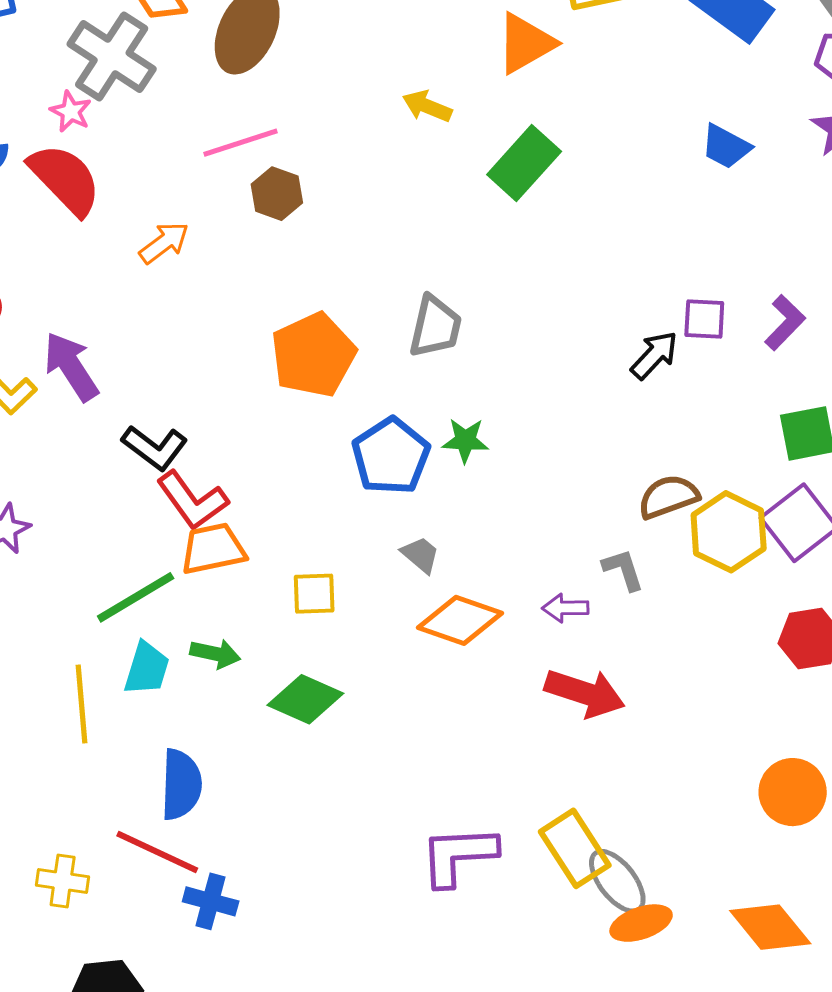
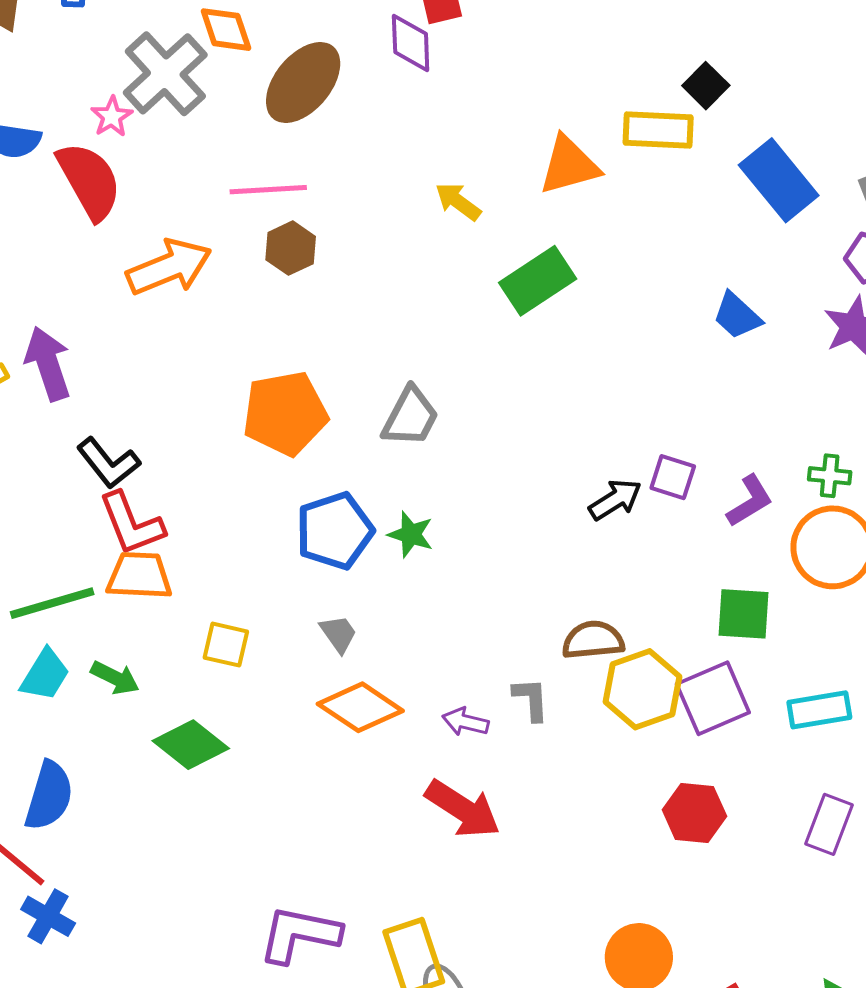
orange arrow: (164, 243) -> (169, 267), size x1.6

